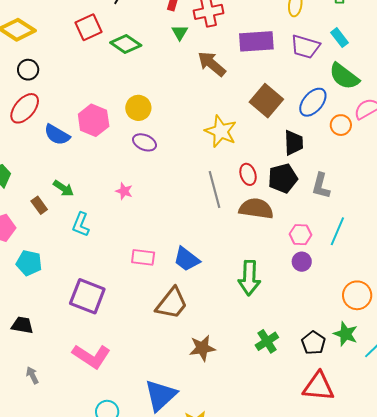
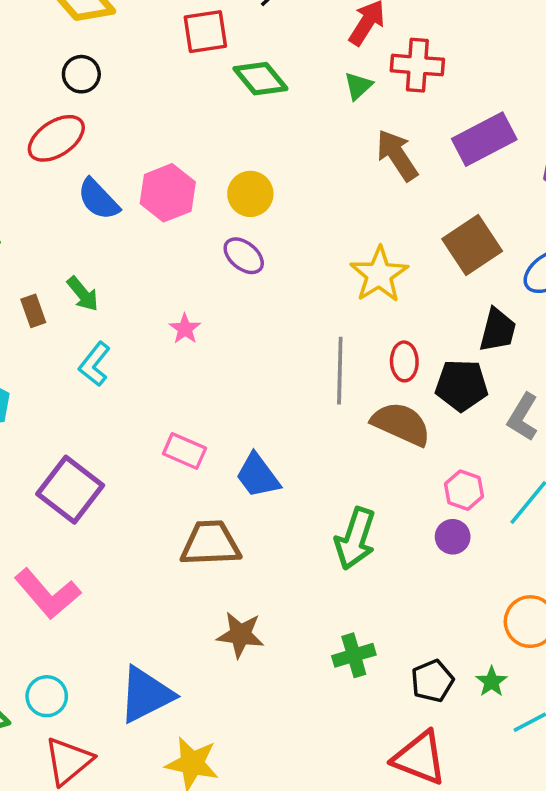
purple rectangle: (256, 41) -> (484, 139), turned -40
brown trapezoid: (172, 303) -> (210, 543), turned -147
green star: (346, 334) -> (492, 682), size x0.7

